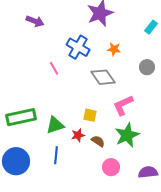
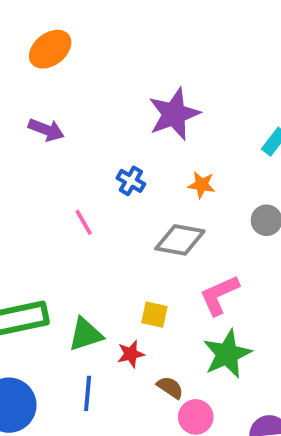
blue cross: (78, 47) -> (131, 181), size x0.6
gray diamond: (103, 77) -> (180, 240), turned -45
brown semicircle: (98, 141) -> (170, 387), moved

